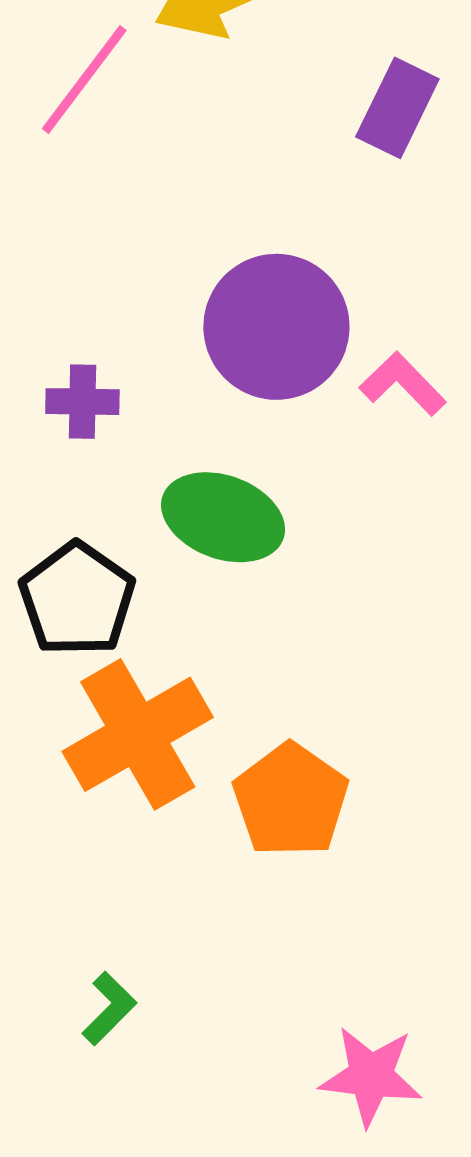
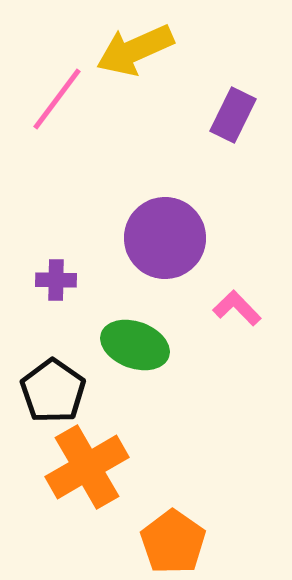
pink L-shape: (403, 384) -> (237, 308), moved
orange pentagon: (291, 800) -> (173, 542), moved

